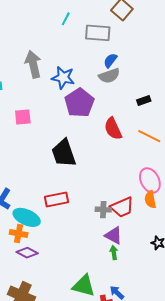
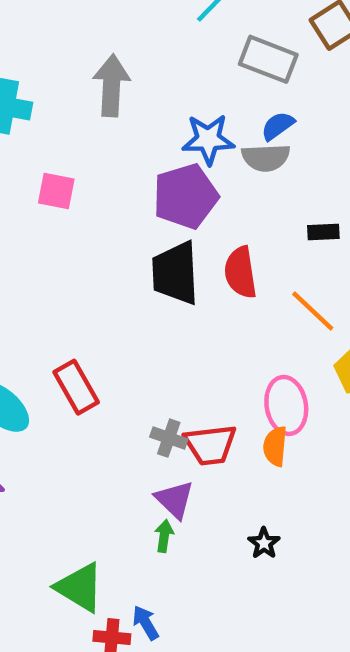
blue star: (63, 78) -> (208, 139), moved, turned -30
black trapezoid: (64, 153) -> (175, 273), moved
red rectangle: (57, 199) -> (76, 387), turned 55

